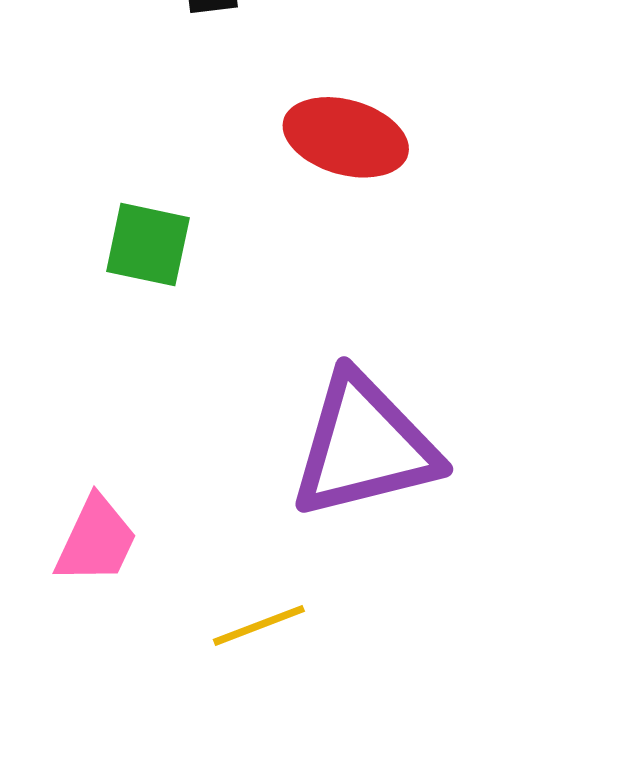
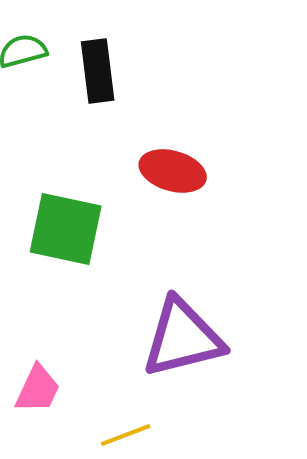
green square: (148, 245) -> (66, 229), size x1.6

